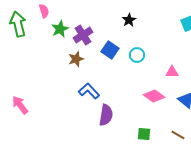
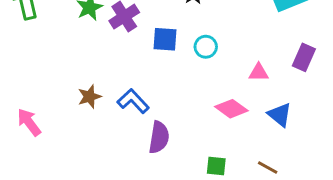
blue square: (110, 50) -> (165, 39), turned -30
brown star: (76, 59) -> (89, 97), moved

